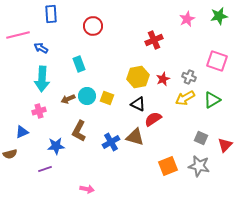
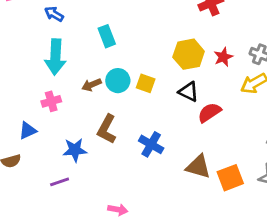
brown triangle: (135, 137) -> (198, 167), moved
blue cross: (111, 142) -> (151, 144), turned -30

